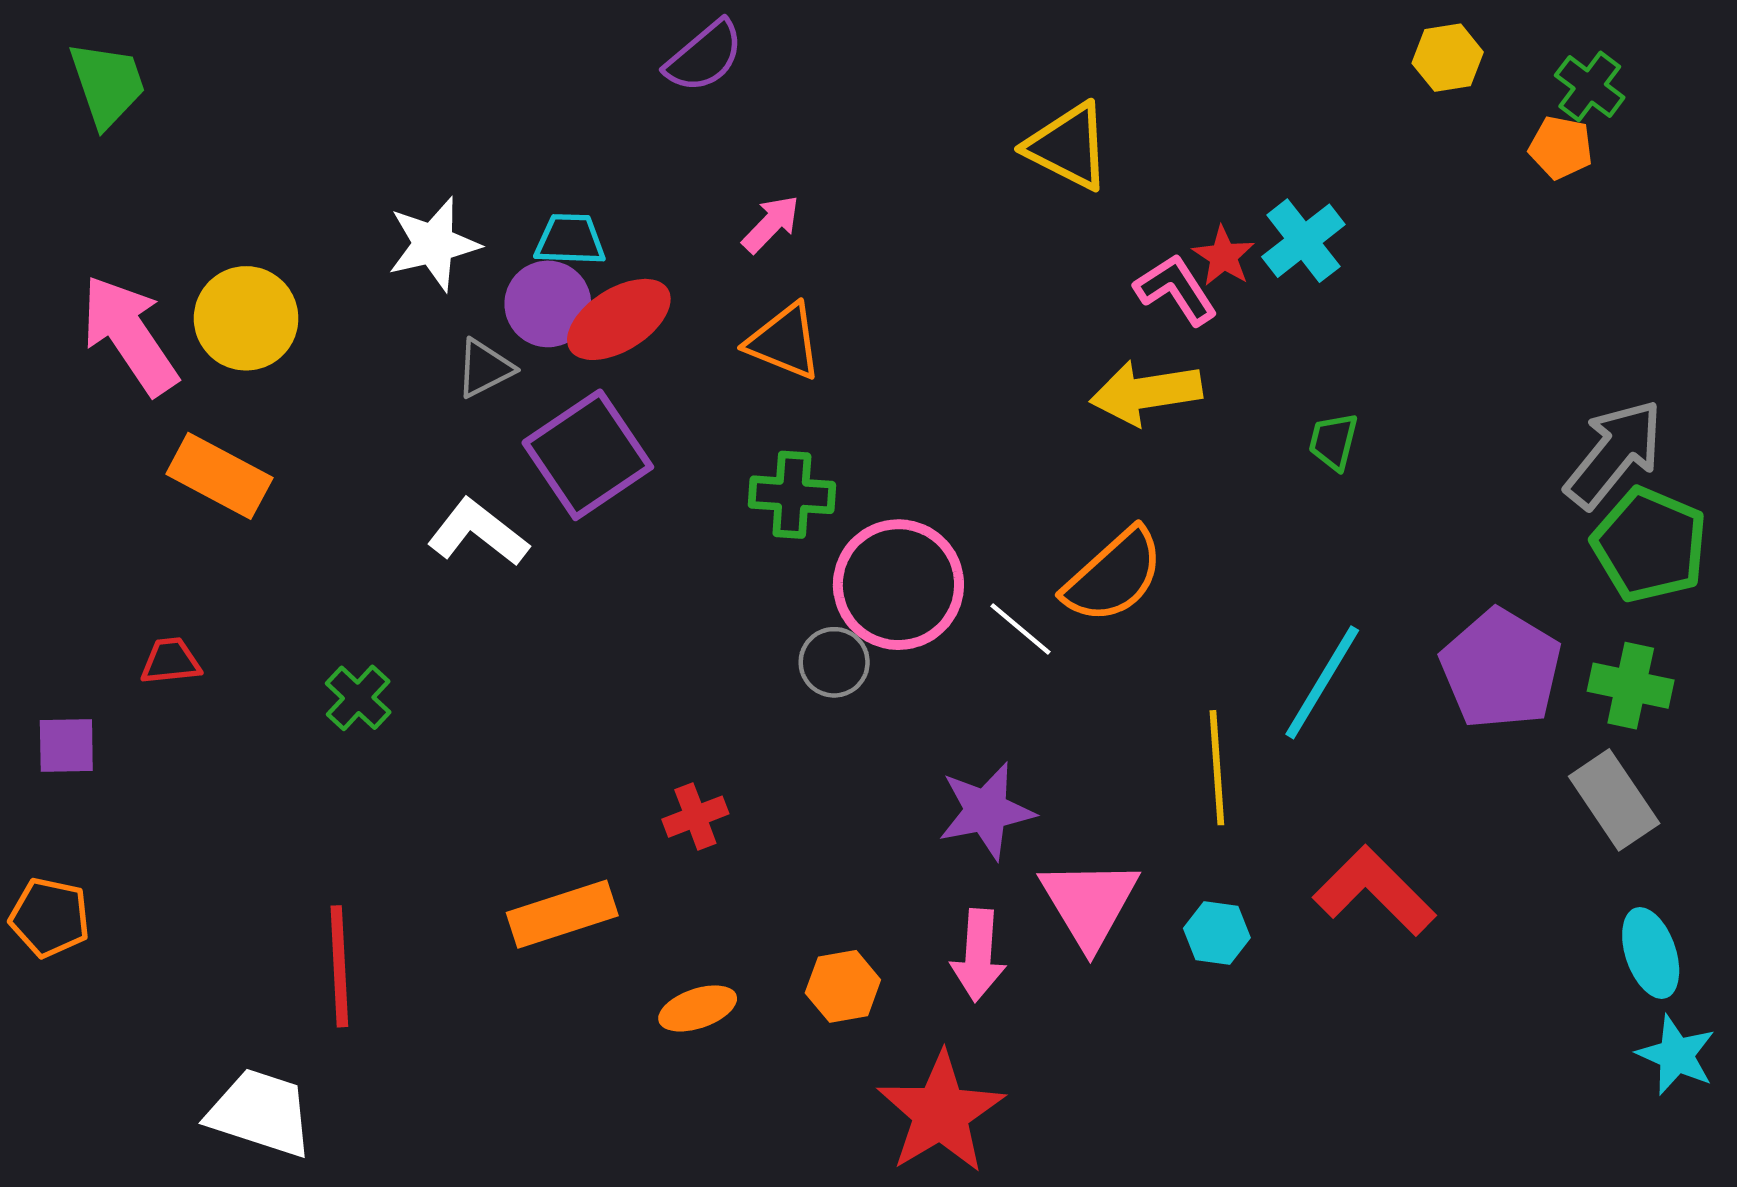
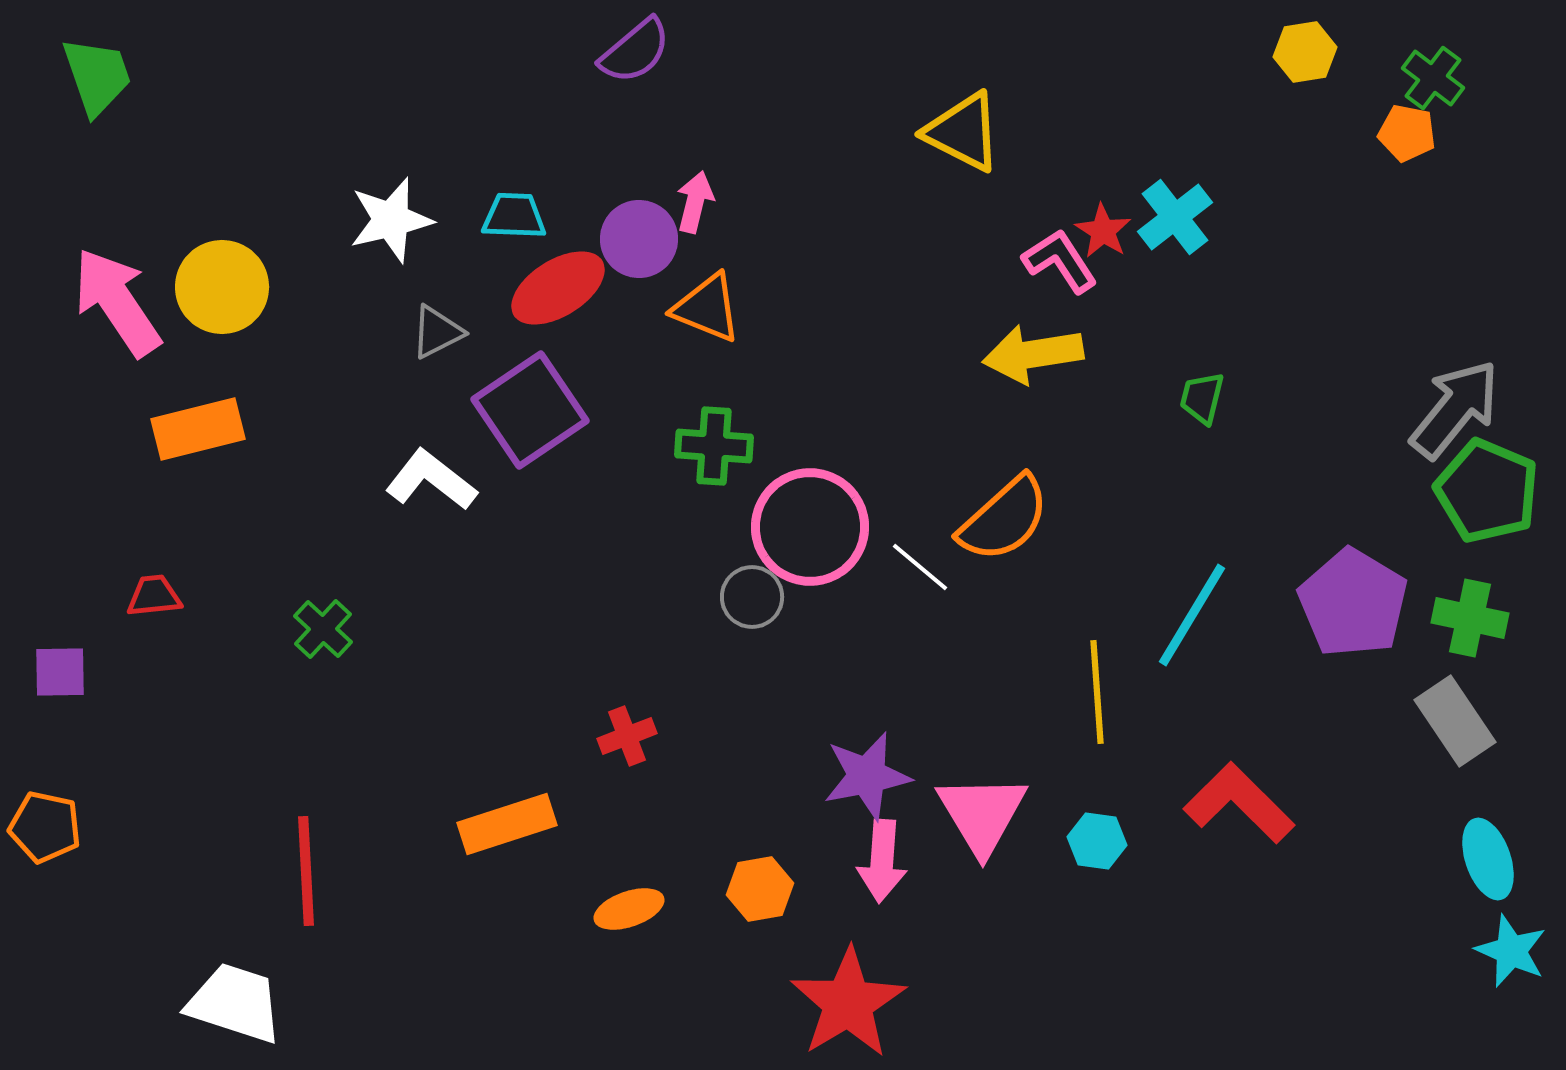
pink arrow: (771, 224) -> (695, 202), turned -30
purple circle: (548, 304) -> (639, 239), moved
orange rectangle: (219, 476) -> (198, 429), turned -42
purple star: (986, 811) -> (867, 776), moved

